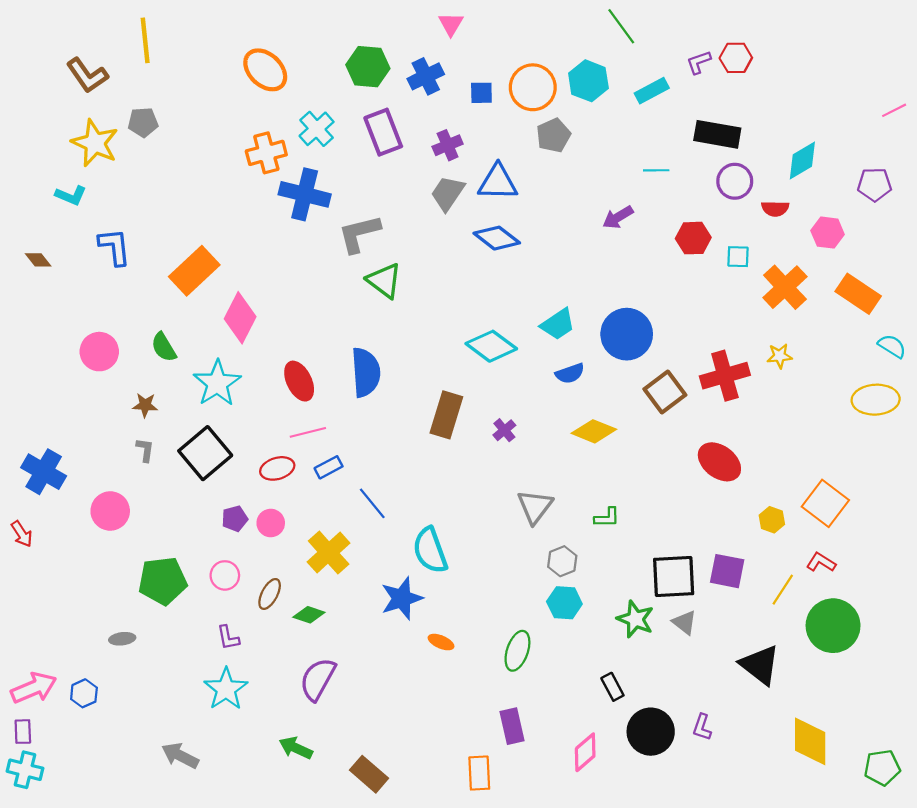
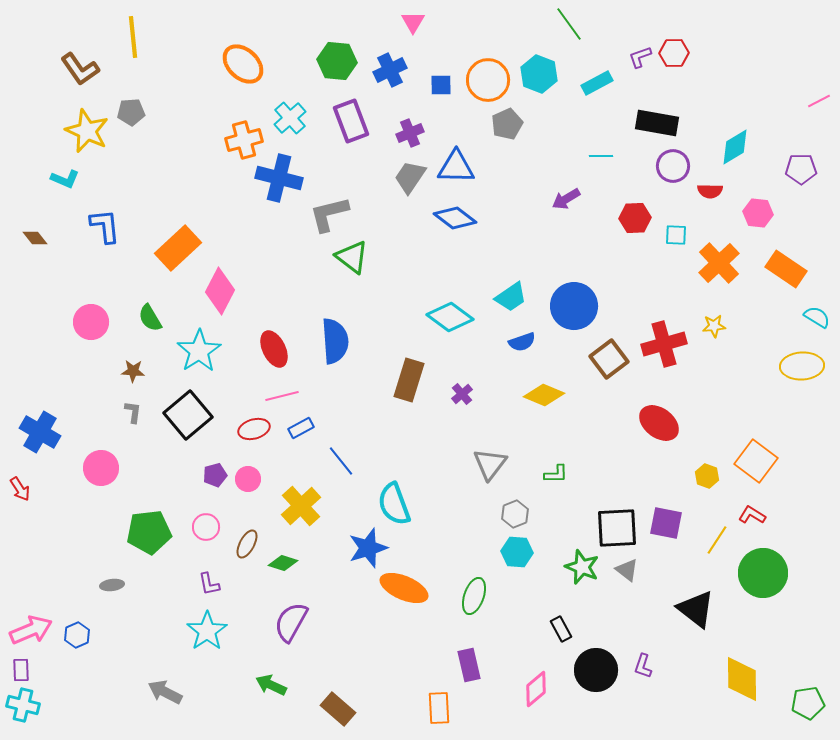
orange ellipse: (441, 642) -> (404, 588), size x2.0

